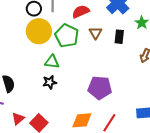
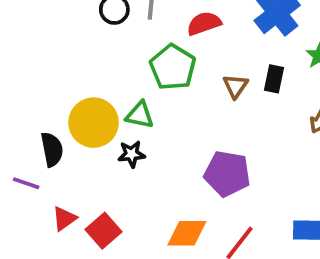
yellow circle: (39, 31) -> (94, 123), moved
brown triangle: (96, 33) -> (235, 86), moved

